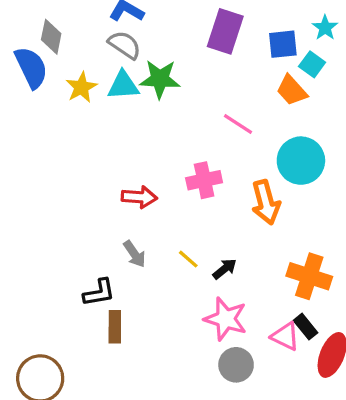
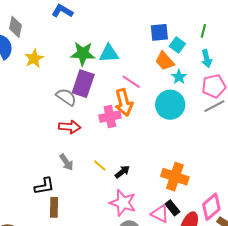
cyan star: (325, 28) -> (179, 77), moved
purple rectangle: (225, 31) -> (83, 84), moved
gray semicircle: (125, 45) -> (66, 97), moved
cyan triangle: (123, 85) -> (109, 53), moved
orange arrow: (266, 202) -> (124, 102), moved

